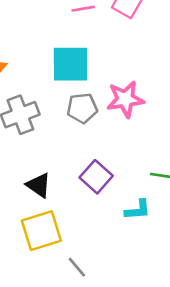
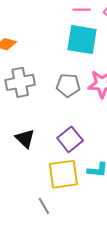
cyan square: (70, 64) -> (82, 40), moved
yellow square: (41, 231) -> (63, 174), moved

